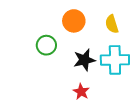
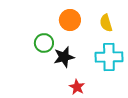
black star: (84, 60) -> (64, 57), moved

